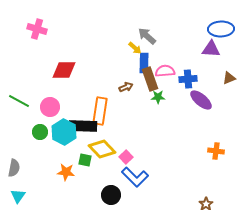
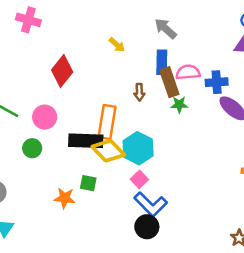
yellow arrow: (135, 48) -> (117, 45), moved
red diamond: (64, 70) -> (62, 71), turned -50
brown arrow: (126, 87) -> (139, 92), turned 112
cyan hexagon: (64, 132) -> (138, 148), moved
yellow diamond: (102, 149) -> (108, 151), moved
black circle: (111, 195) -> (147, 227), moved

